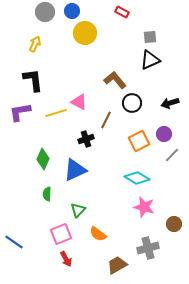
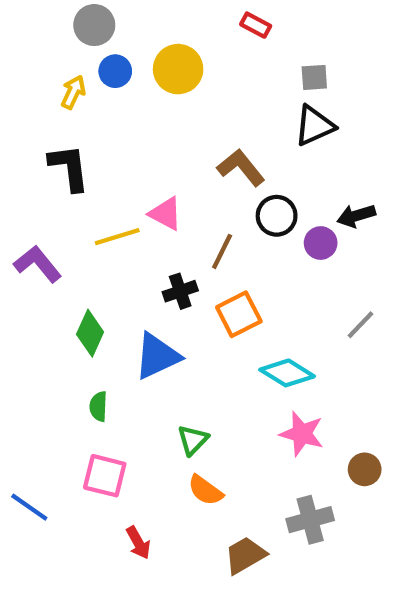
blue circle: (72, 11) -> (115, 71), moved
purple L-shape: (20, 112) -> (38, 264), moved, turned 60
purple circle: (164, 134) -> (321, 243), moved
orange square: (139, 141) -> (239, 314), moved
green triangle: (78, 210) -> (193, 440), moved
pink square: (61, 234) -> (105, 476), moved, turned 35

